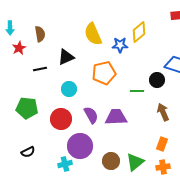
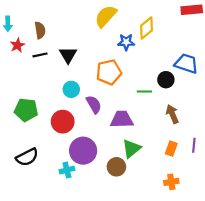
yellow semicircle: (93, 34) -> (106, 16), moved, turned 65
black triangle: (66, 57) -> (68, 55), turned -36
black line: (40, 69) -> (40, 55), moved
purple semicircle: (91, 115) -> (94, 104), moved
black semicircle: (28, 152) -> (27, 157), size x1.5
green triangle: (135, 162) -> (131, 149), moved
orange cross: (163, 167) -> (171, 182), moved

